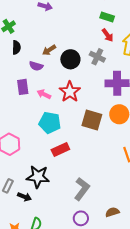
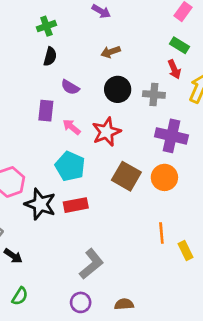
brown arrow: (49, 50) -> (111, 52), moved
gray cross: (97, 57) -> (154, 95), turned -35
black star: (38, 177) -> (40, 204), moved

